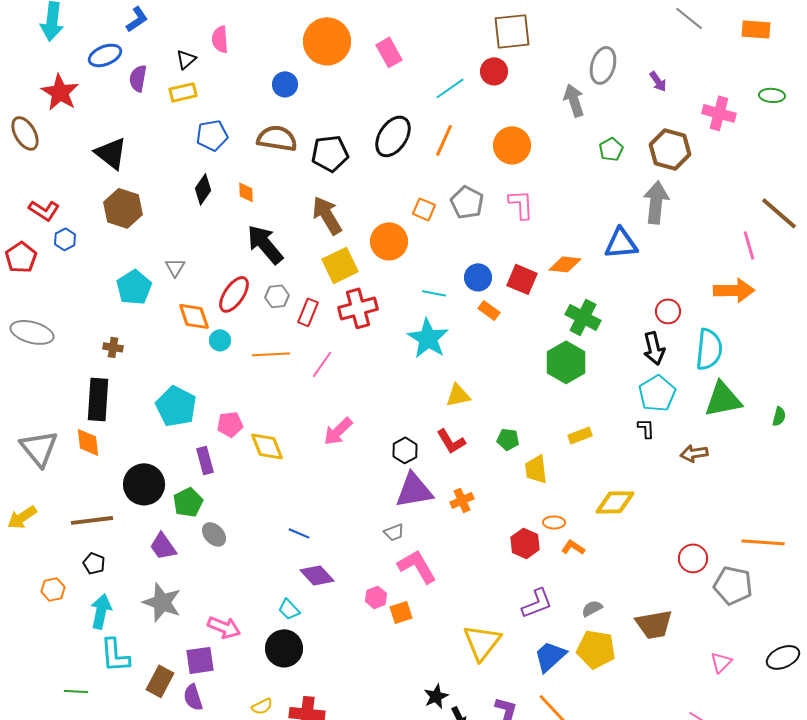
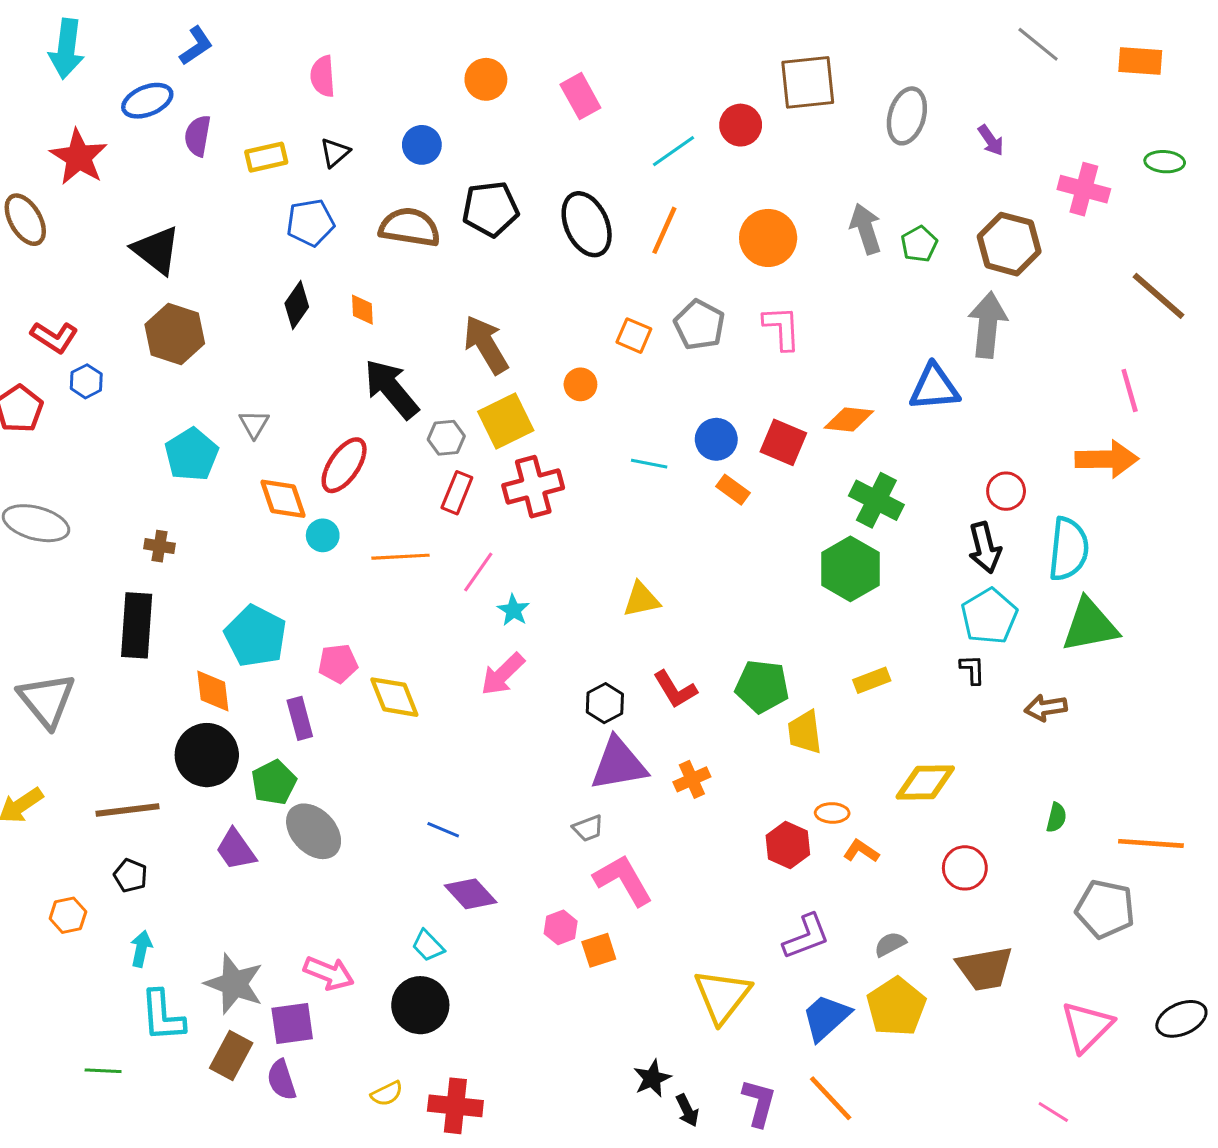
brown square: (512, 31) -> (808, 82), moved
orange circle: (327, 41) -> (486, 79), size x0.6
black triangle: (186, 59) -> (335, 153), moved
gray arrow: (574, 100) -> (866, 229), moved
black ellipse: (393, 136) -> (587, 224), turned -57
black pentagon: (330, 153) -> (490, 209), moved
brown line: (779, 213) -> (1159, 296), moved
orange circle: (389, 241) -> (580, 384), size x0.6
gray hexagon: (277, 296) -> (446, 438), moved
cyan star: (428, 338) -> (513, 610), moved, size x0.5
yellow triangle: (458, 395) -> (641, 599), moved
green semicircle: (779, 416) -> (1056, 818), moved
green pentagon: (508, 439) -> (762, 686), size x1.6
orange diamond: (88, 442) -> (213, 691), moved
gray ellipse: (214, 534) -> (314, 831), size x1.5
red circle: (693, 558) -> (965, 868), moved
gray star: (162, 602) -> (234, 984), moved
cyan arrow: (101, 611) -> (141, 949), size x0.7
yellow pentagon: (596, 649) -> (896, 1007), turned 30
pink triangle: (721, 662) -> (1087, 1027), size x1.6

